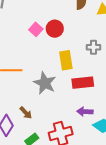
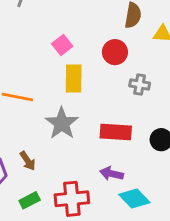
red circle: (55, 29) -> (115, 52), moved
yellow rectangle: (66, 60) -> (74, 78), moved

